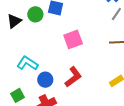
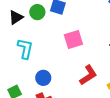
cyan L-shape: (27, 63) -> (25, 49), moved, turned 65
red L-shape: (73, 77) -> (88, 75), moved

